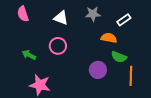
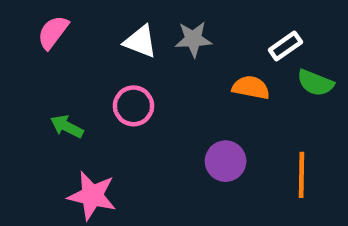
pink semicircle: (23, 14) -> (53, 32), turned 56
gray star: (93, 14) -> (193, 39), moved
green semicircle: (119, 57) -> (315, 83), moved

